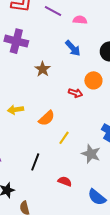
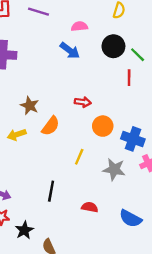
pink semicircle: (80, 20) -> (79, 26), moved
brown star: (43, 69) -> (30, 106), moved
orange circle: (93, 80) -> (103, 126), moved
orange semicircle: (47, 118) -> (51, 126), moved

